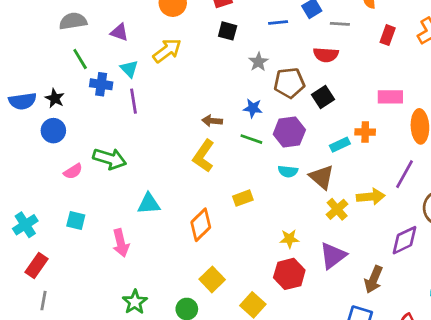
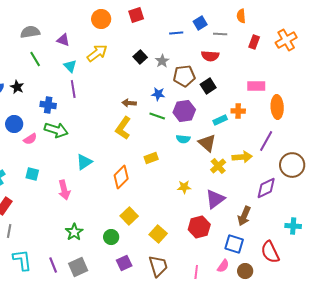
black square: (228, 31) -> (140, 57), moved, turned 32
blue cross: (101, 84) -> (48, 105), moved
blue circle: (53, 131) -> (14, 124), moved
cyan triangle: (149, 204) -> (84, 162), turned -30
red hexagon: (289, 274) -> (199, 227), moved

